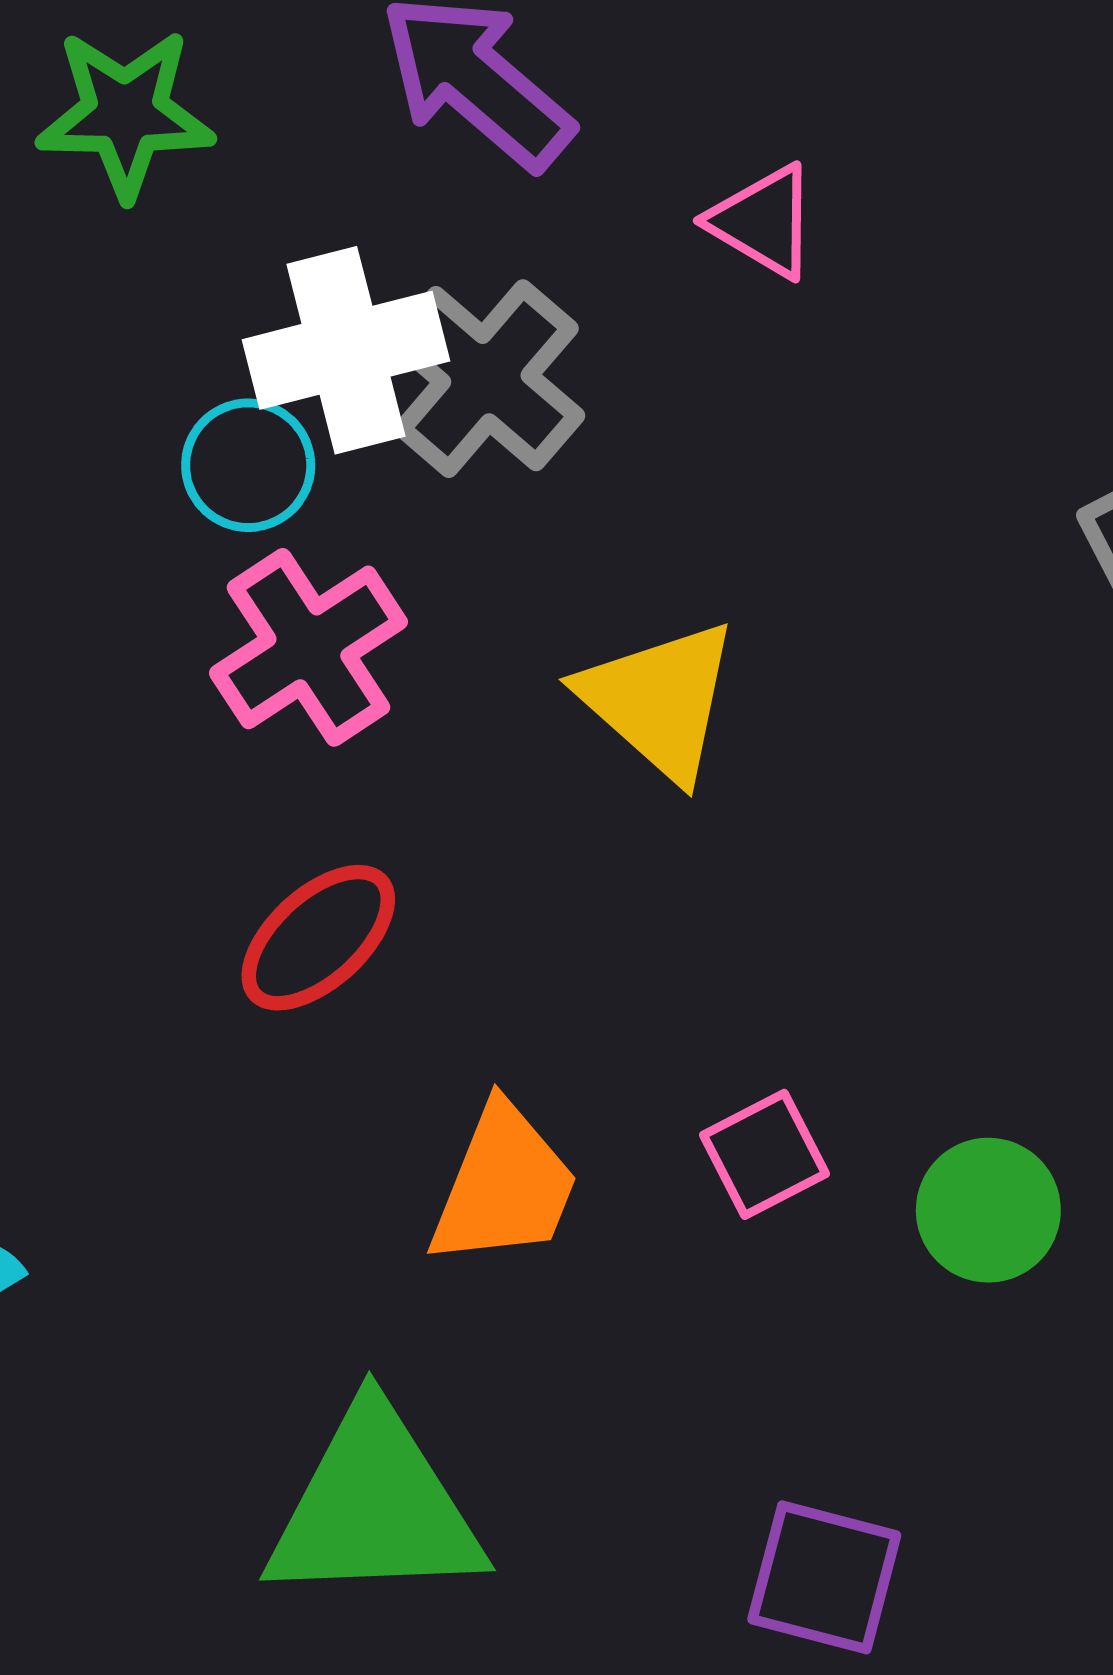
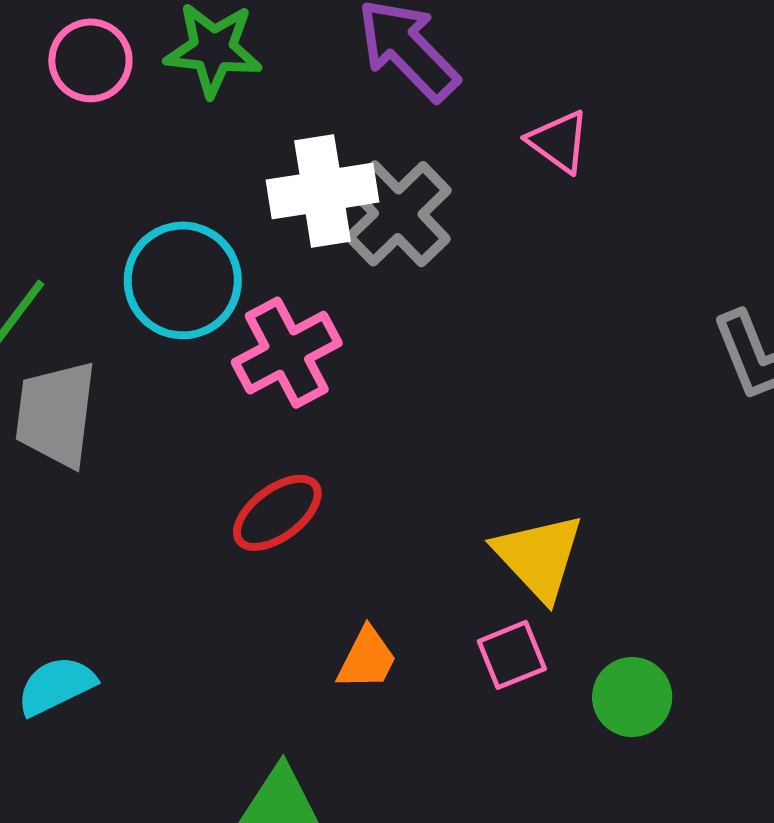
cyan circle: (248, 465) -> (183, 280), moved, size x1.6
yellow triangle: (659, 700) -> (539, 557), moved
orange trapezoid: (504, 1186) -> (367, 659), size x0.7

